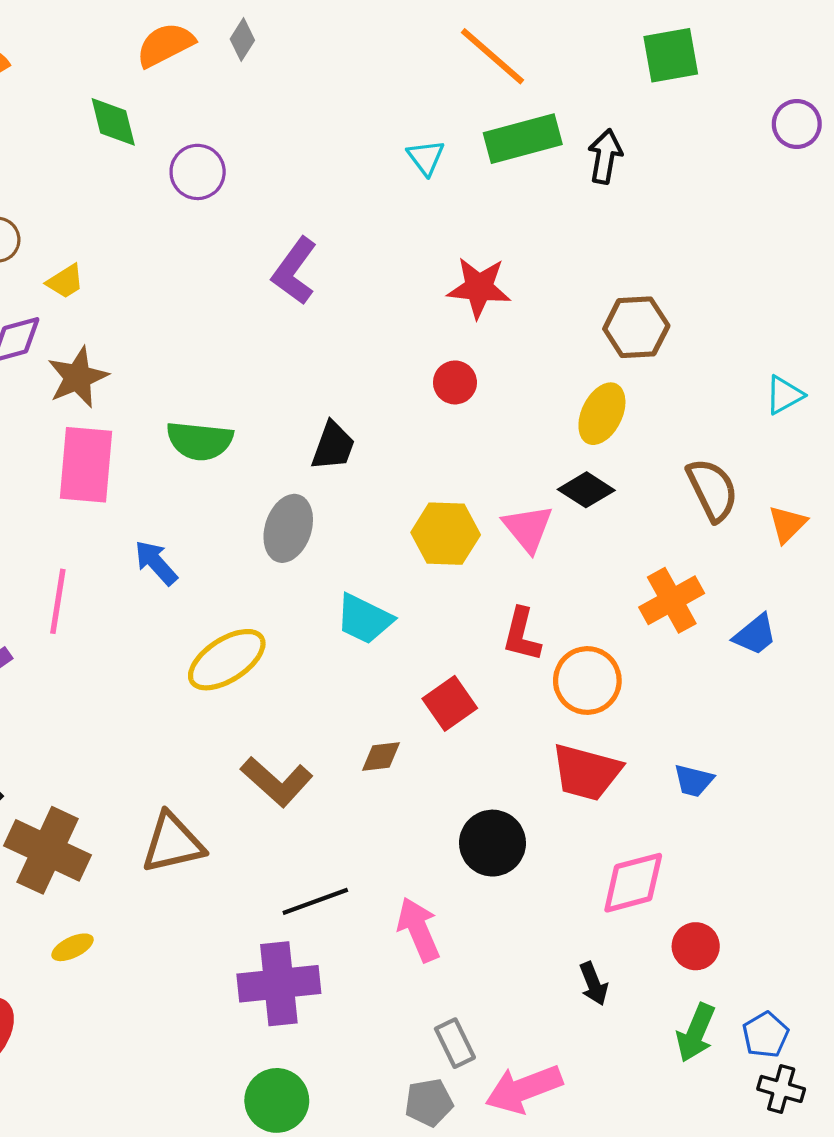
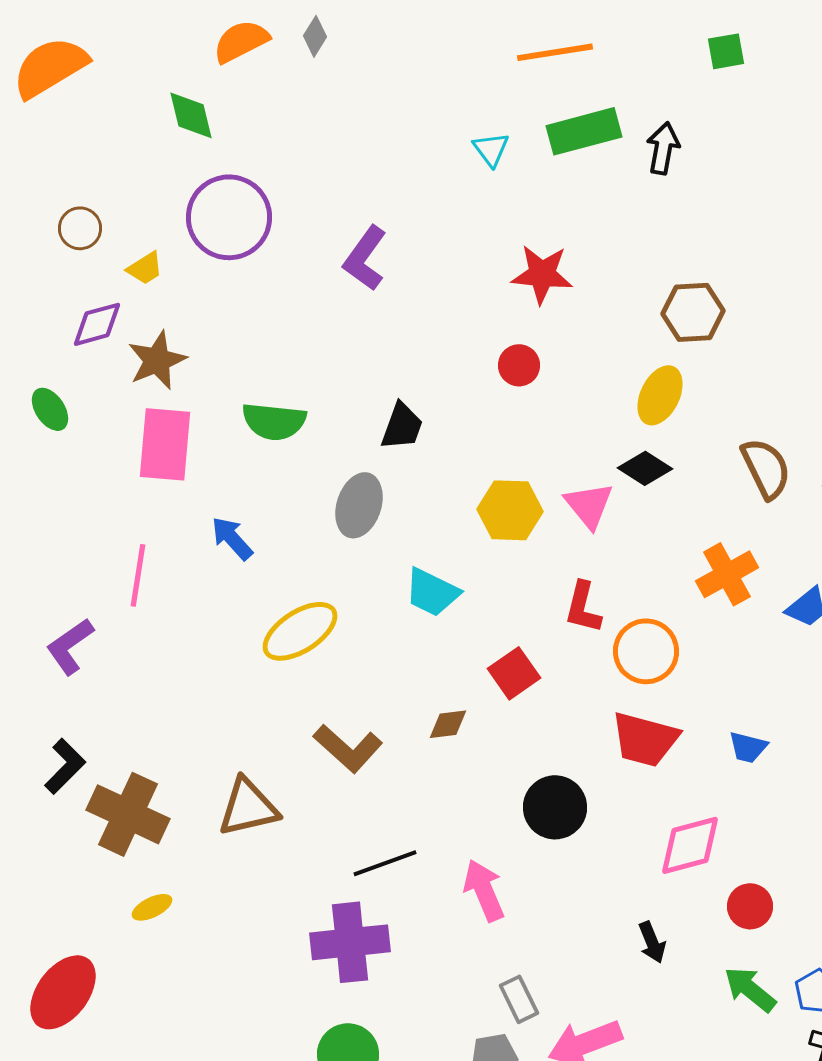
green square: (671, 55) -> (726, 51), size x0.7
orange line: (492, 56) -> (555, 52), turned -50
purple circle: (198, 172) -> (229, 217), moved, size x1.6
green arrow: (696, 1033) -> (750, 989), turned 106

